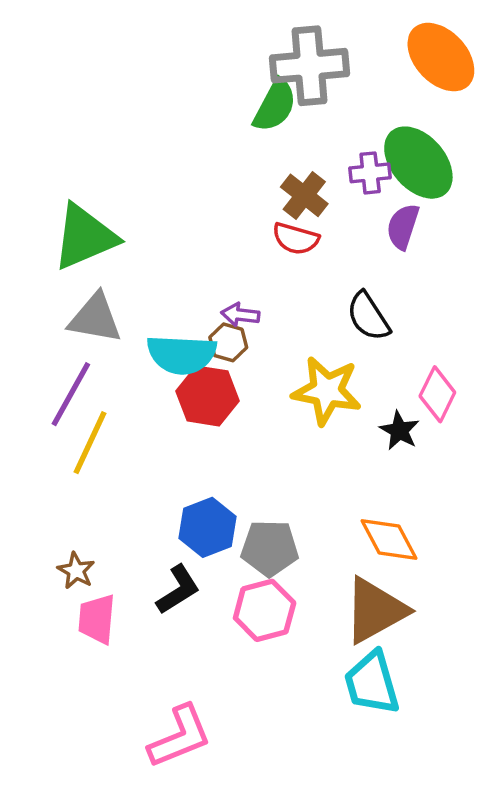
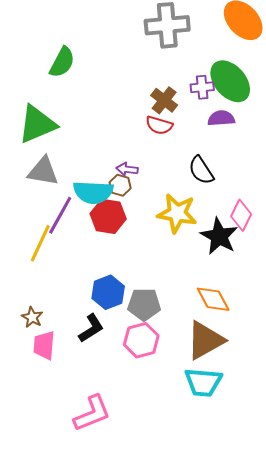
green semicircle: (275, 105) -> (62, 62), moved
purple semicircle: (403, 227) -> (221, 118), turned 68
purple line: (71, 394) -> (60, 215), moved
black star: (399, 431) -> (219, 236), size x1.6
cyan trapezoid: (372, 683) -> (203, 382), turned -69

